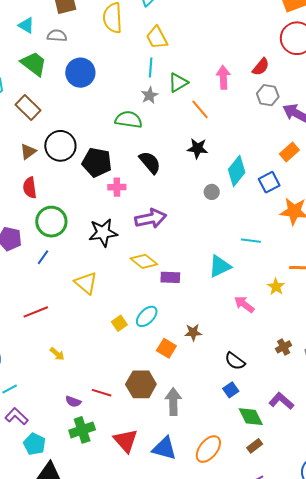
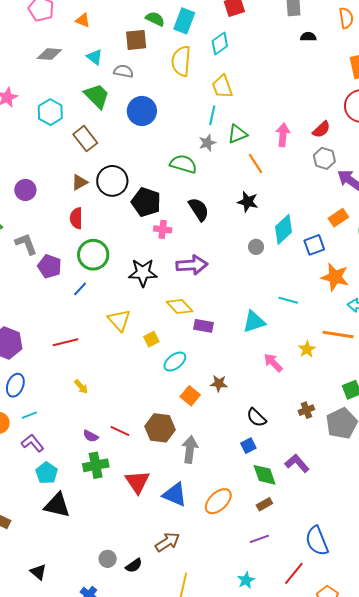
yellow square: (119, 323) -> (151, 339), moved

